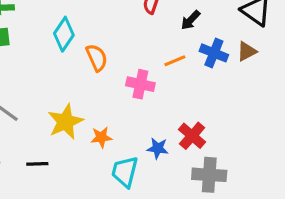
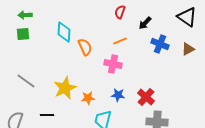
cyan diamond: (64, 34) -> (64, 32), turned -30
brown triangle: (247, 51) -> (188, 49), moved
orange line: (175, 61) -> (120, 41), moved
blue star: (158, 148) -> (118, 95), moved

